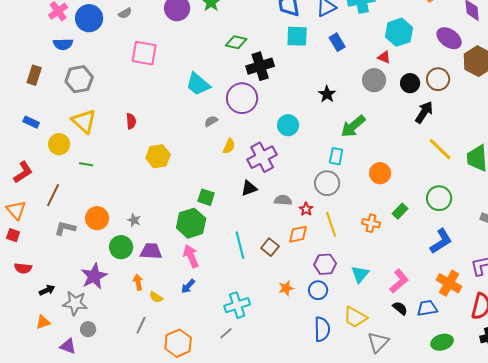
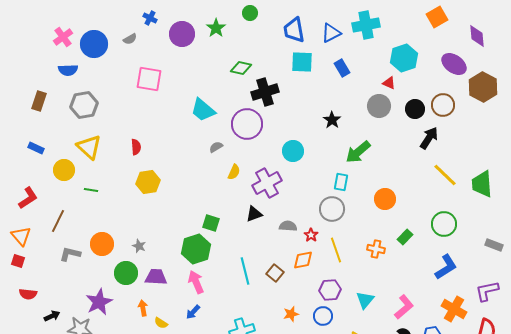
yellow hexagon: (158, 156) -> (148, 182), moved

